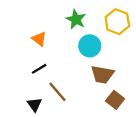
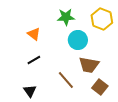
green star: (76, 19) -> (66, 17), turned -30
brown line: (58, 92) -> (66, 80), moved

